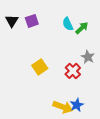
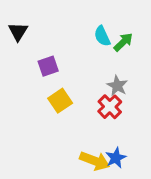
purple square: (32, 21) -> (48, 66), moved
gray star: (88, 57) -> (117, 86), moved

